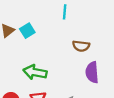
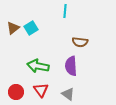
purple semicircle: (92, 72) -> (71, 66), moved

